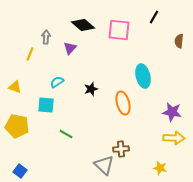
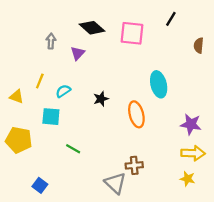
yellow line: (30, 54) -> (40, 81), moved
yellow star: (160, 168) -> (187, 179), moved
blue square: (20, 171) -> (40, 185), moved

